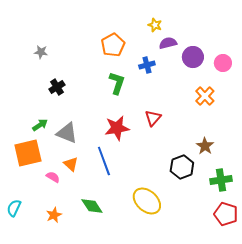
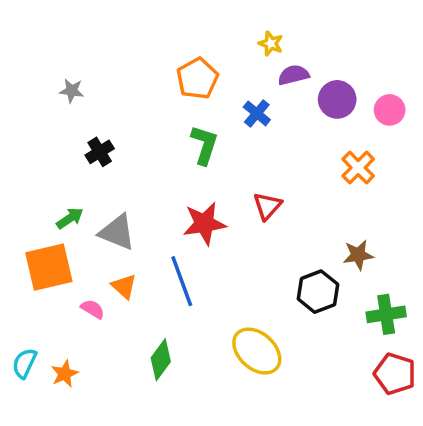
blue cross: (147, 65) -> (257, 113), turned -35
brown star: (205, 146) -> (358, 255), turned 30
green diamond: (92, 206) -> (161, 360), turned 70
orange star: (54, 215) -> (65, 374), moved

